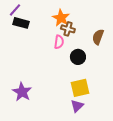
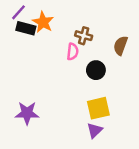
orange star: (61, 18) -> (43, 22), moved
purple star: (22, 92) -> (27, 113), turned -30

